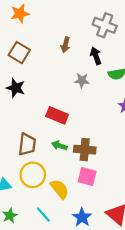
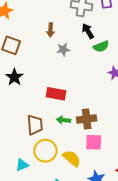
black arrow: (96, 56) -> (88, 31), moved
gray star: (82, 80) -> (63, 49), moved
black star: (16, 88) -> (14, 77), turned 30

